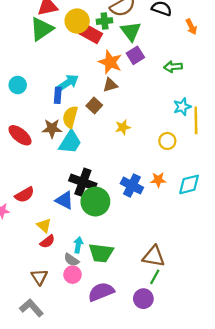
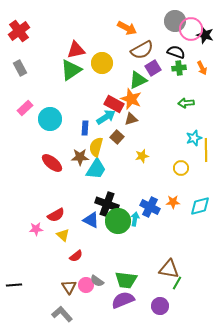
green cross: (105, 21) -> (179, 68), moved
green triangle: (131, 31) -> (138, 80), moved, turned 42
red rectangle: (91, 34) -> (114, 104), moved
purple square: (135, 55) -> (153, 68), moved
cyan arrow: (68, 83) -> (106, 117), moved
cyan circle: (18, 85) -> (50, 119), size x1.5
yellow triangle: (44, 226) -> (63, 235), moved
cyan arrow: (78, 245) -> (135, 219), moved
green trapezoid: (101, 253) -> (126, 280), moved
gray semicircle: (71, 260) -> (97, 281), moved
pink circle: (73, 275) -> (86, 285), moved
green line: (155, 277) -> (177, 283), moved

